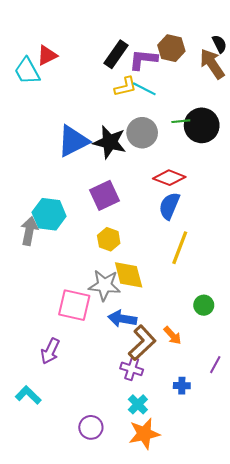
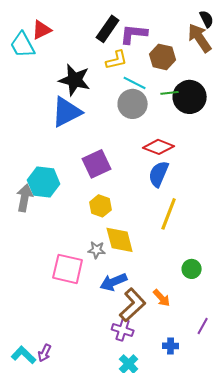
brown hexagon: (171, 48) -> (163, 57), moved
cyan line: (144, 89) -> (135, 83), moved
black star: (110, 142) -> (75, 80), moved
gray star: (104, 285) -> (97, 250), size x0.6
blue arrow: (122, 319) -> (114, 282), turned -32
purple arrow: (50, 351) -> (45, 353), moved, size x0.7

